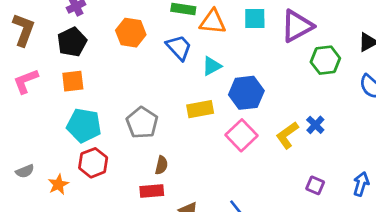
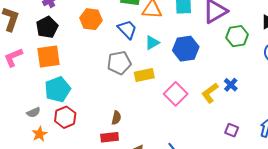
orange square: (73, 81) -> (48, 56), size x1.4
blue hexagon: (246, 93) -> (186, 49), moved
gray pentagon: (142, 123) -> (119, 63), moved, turned 30
cyan pentagon: (84, 125) -> (58, 89), turned -30
gray semicircle: (25, 171) -> (33, 112), moved

